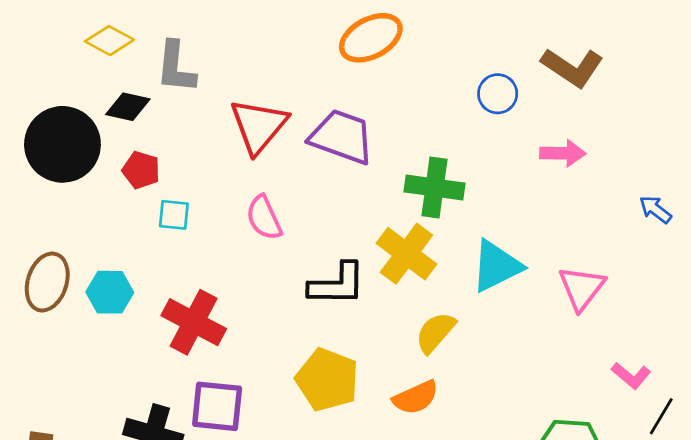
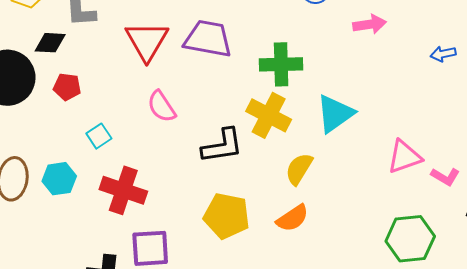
blue arrow: (655, 209) -> (443, 54), turned -40
cyan square: (174, 215) -> (99, 136), moved, turned -30
pink triangle: (582, 288) -> (404, 157), moved, turned 42

